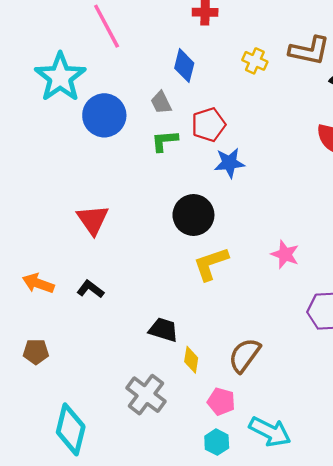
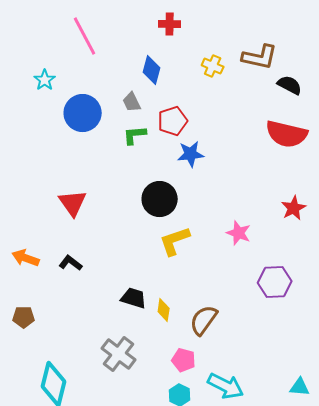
cyan star: (60, 77) -> (45, 80), size x0.5
yellow diamond: (191, 360) -> (164, 310), moved

